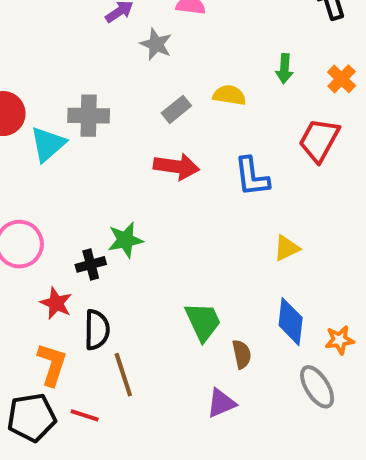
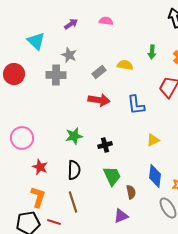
gray star: (156, 44) -> (69, 55), moved
cyan triangle: (48, 144) -> (36, 41), moved, turned -36
black cross: (91, 264) -> (105, 145), moved
black semicircle: (97, 330) -> (74, 170), moved

